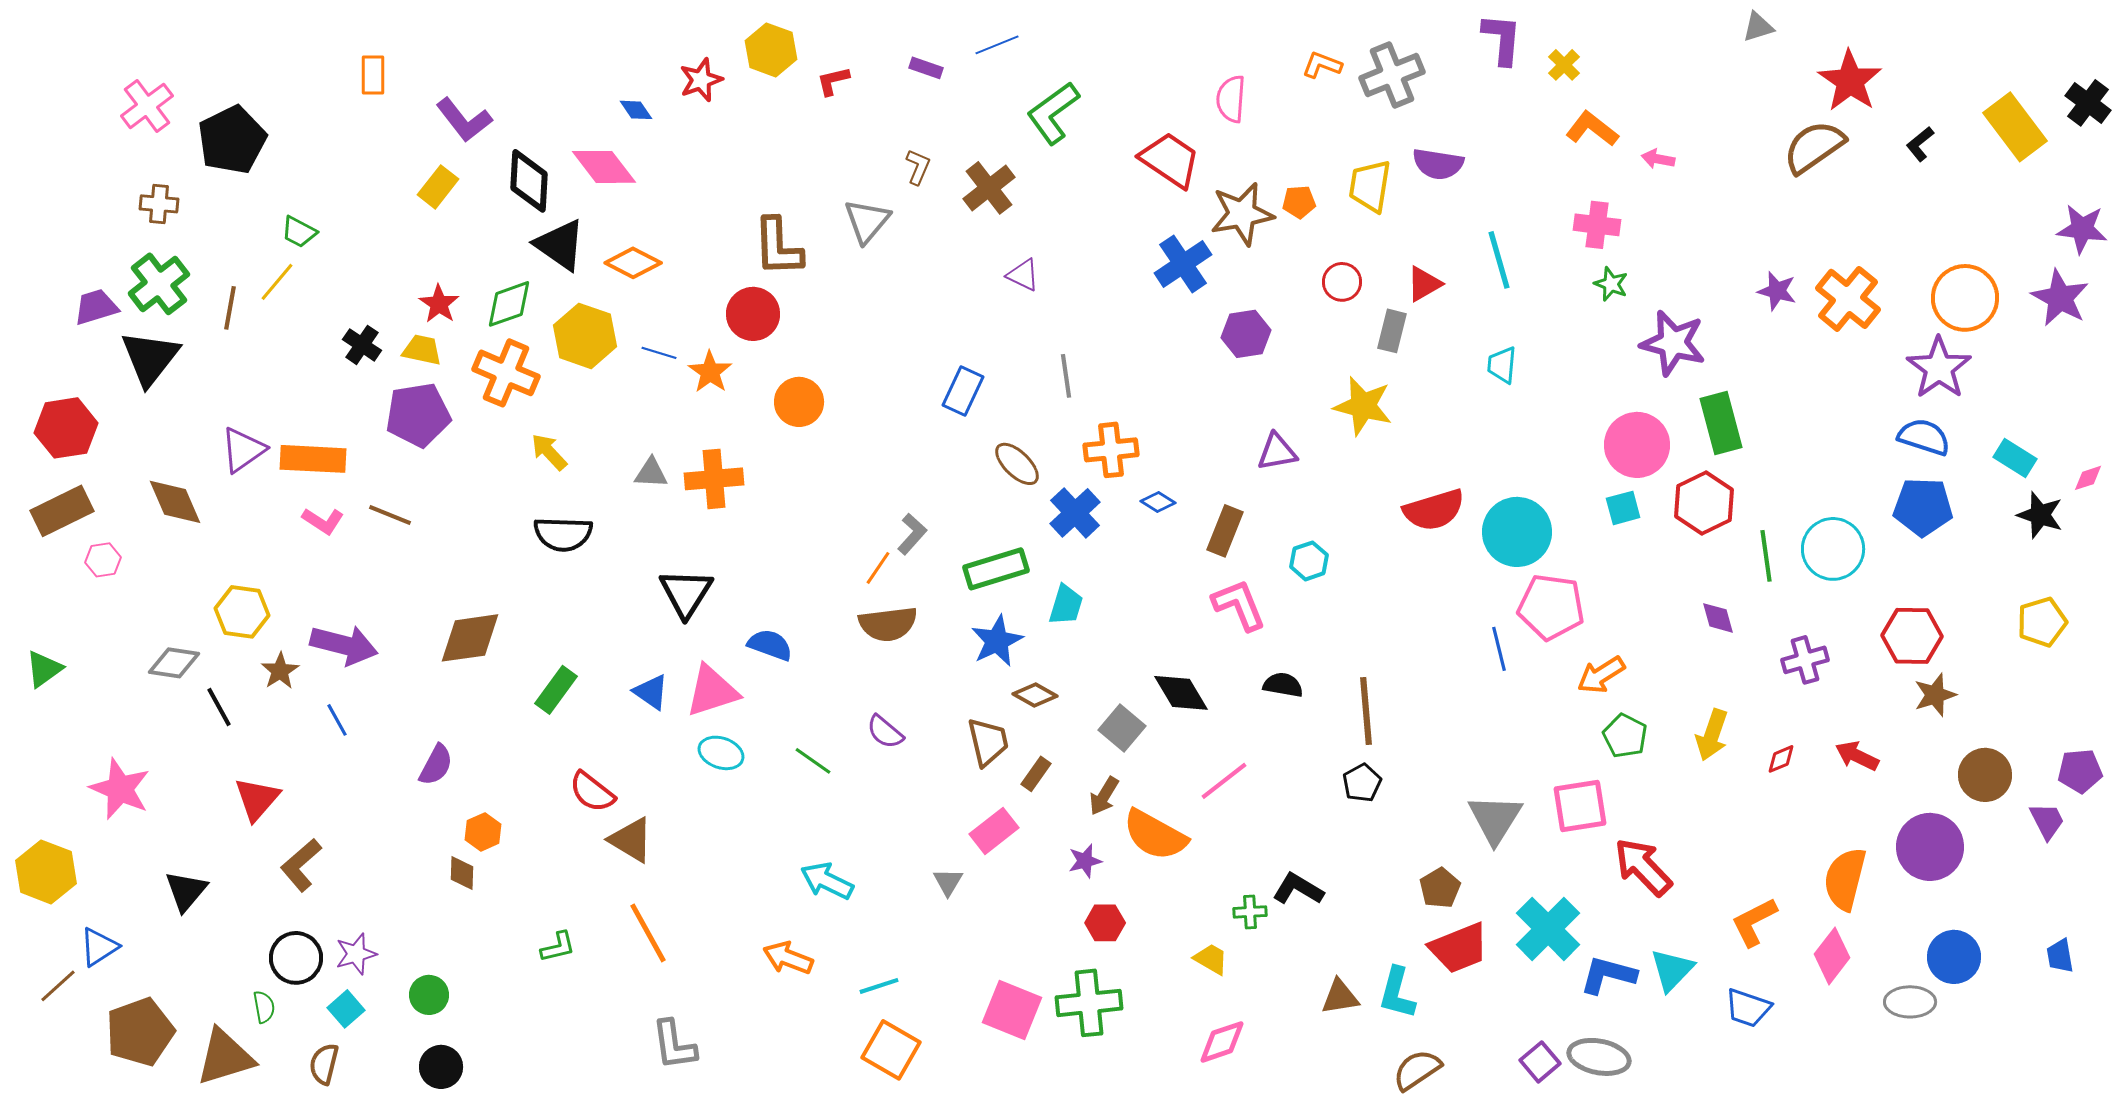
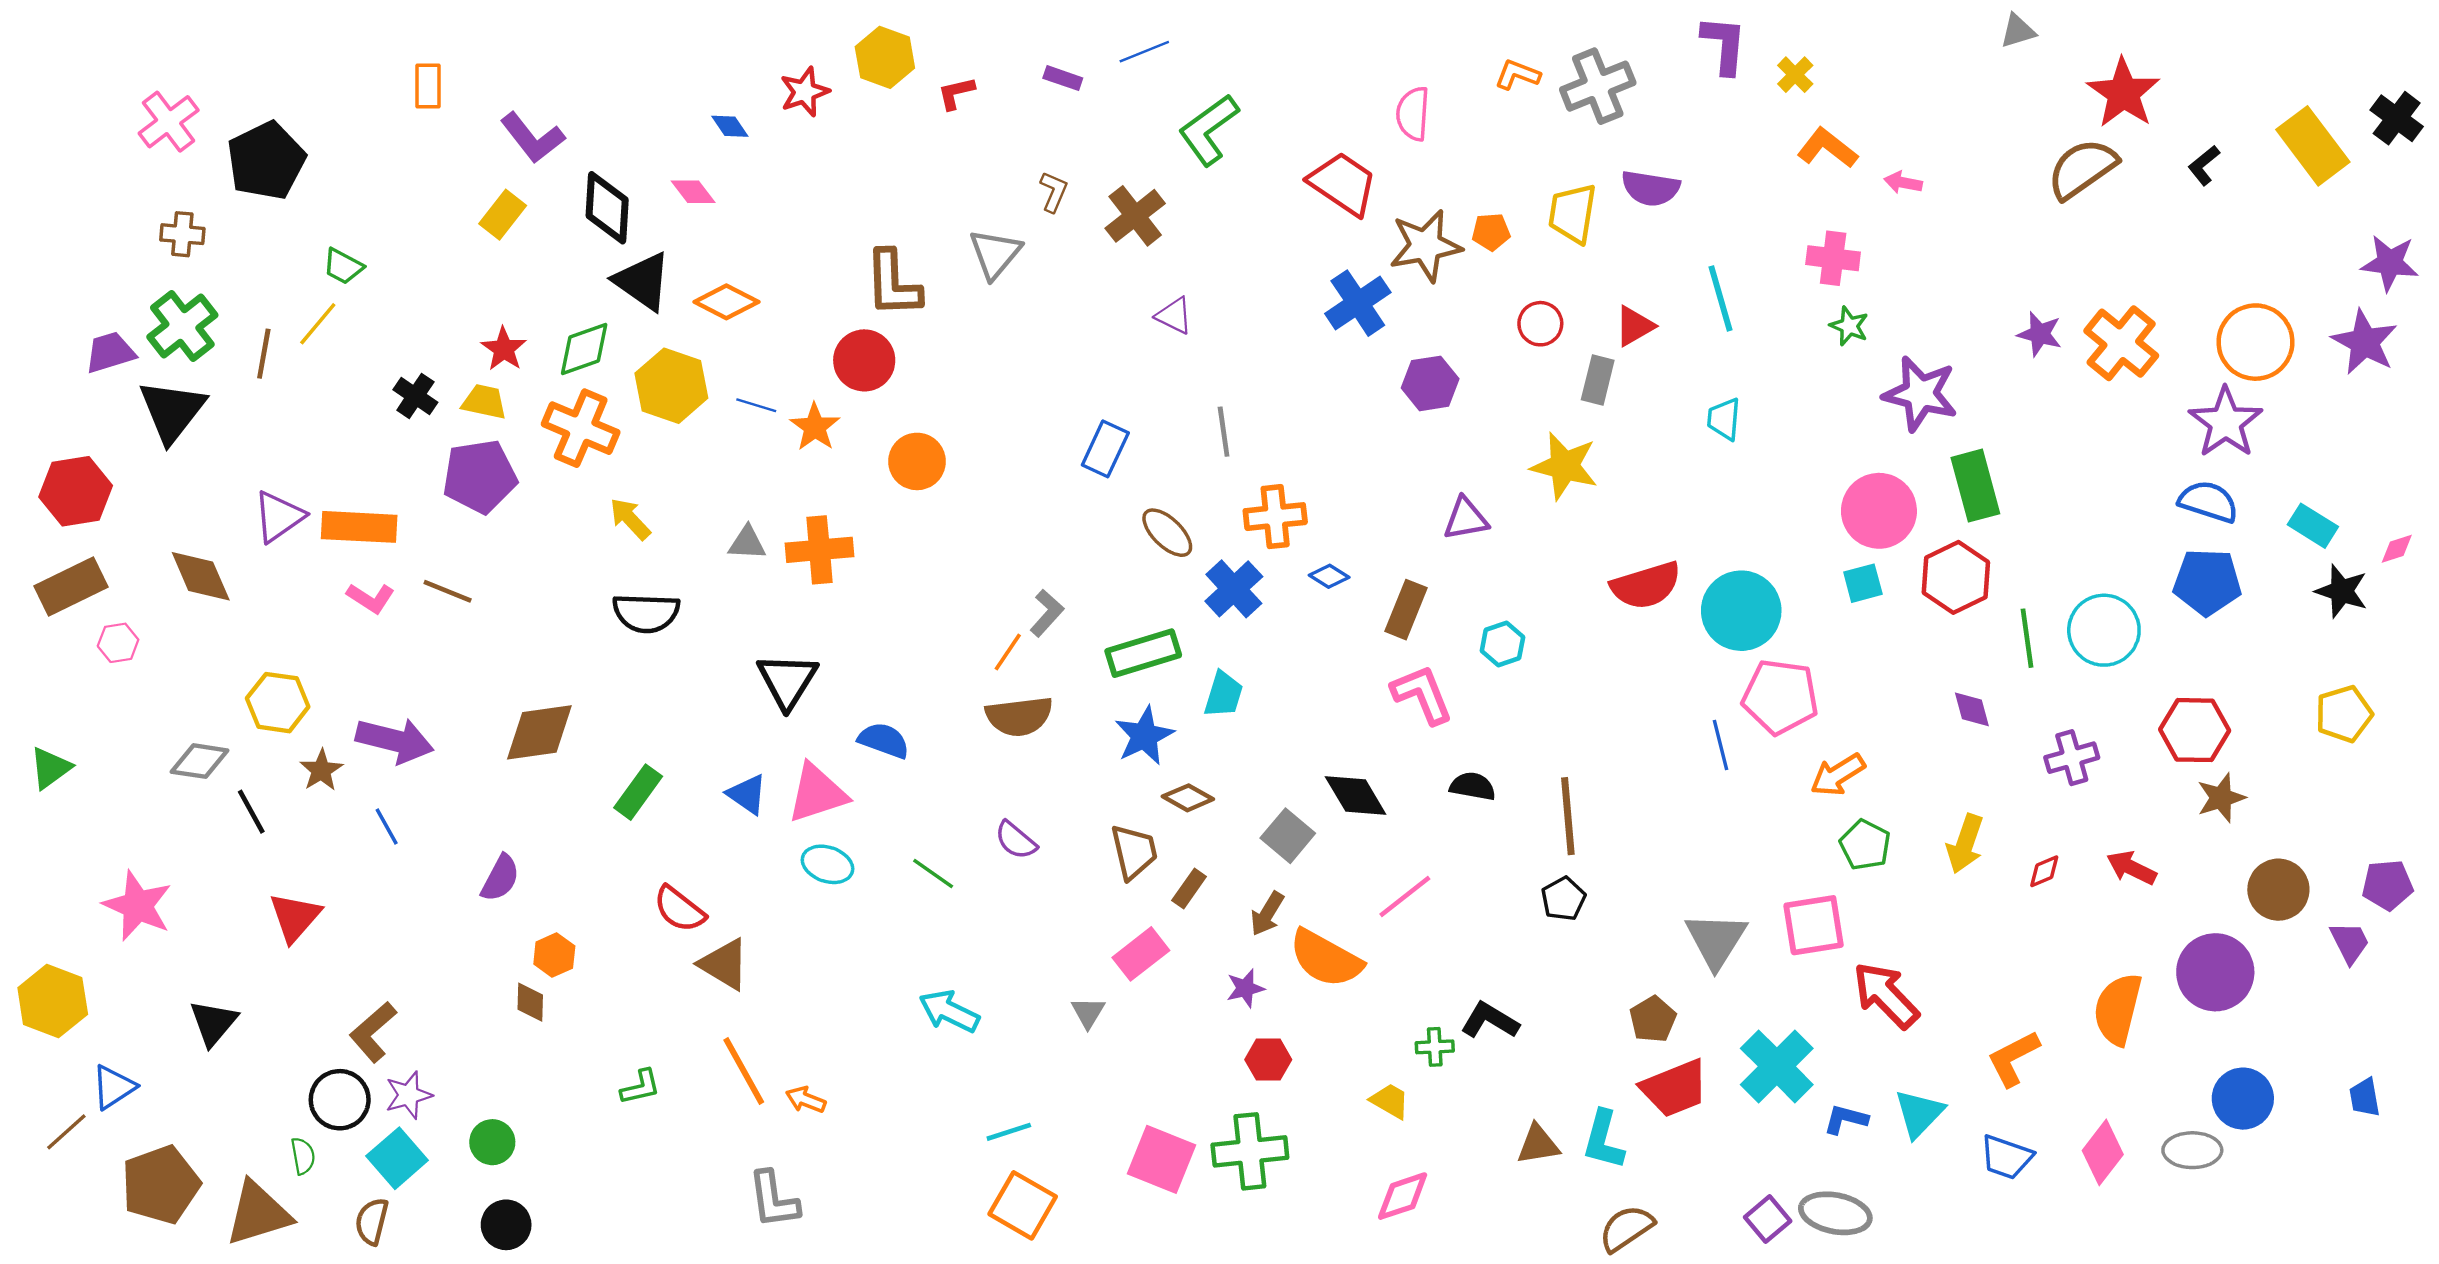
pink diamond: (604, 167) -> (693, 192), size x0.6
brown L-shape: (301, 865) -> (373, 1032), moved
pink diamond: (1832, 956) -> (2103, 1152), moved
orange arrow: (788, 958) -> (806, 1100), moved, size x0.7
blue L-shape: (1608, 975) -> (1846, 1119), size x0.7
cyan square: (346, 1009) -> (397, 1158), size x1.4

